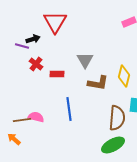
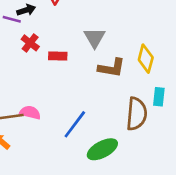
blue line: (69, 109) -> (75, 124), moved, turned 45
green ellipse: (113, 145) -> (102, 149), moved

